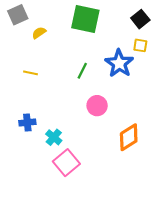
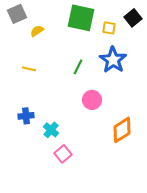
yellow square: (140, 45) -> (109, 28), moved
pink square: (66, 163) -> (63, 154), size x0.7

